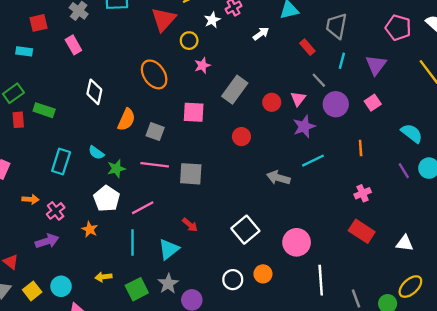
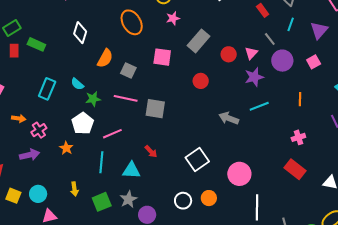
cyan triangle: (169, 249) -> (131, 170), turned 36
yellow arrow: (103, 277) -> (74, 189), turned -96
yellow square: (32, 291) -> (13, 196), turned -35

